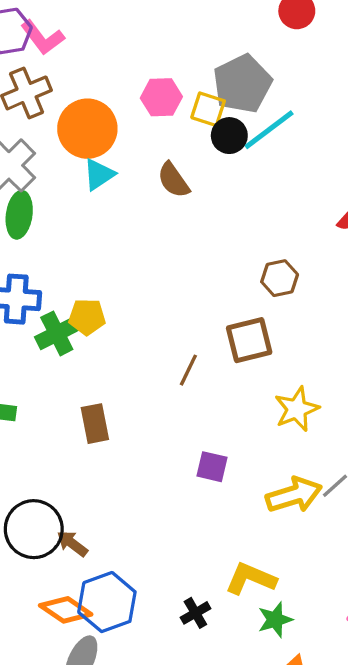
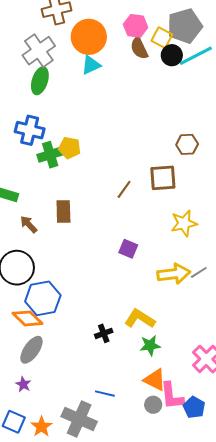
brown semicircle: (173, 180) -> (139, 48), moved
brown arrow: (72, 544) -> (29, 224), moved
blue hexagon: (107, 602) -> (43, 298), moved

